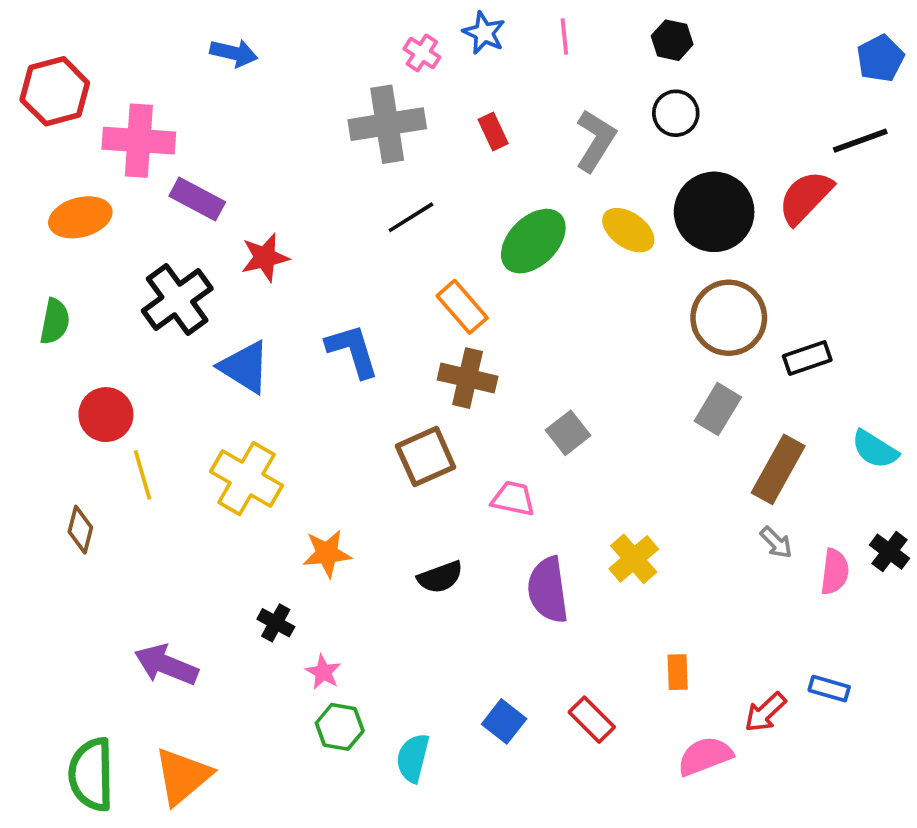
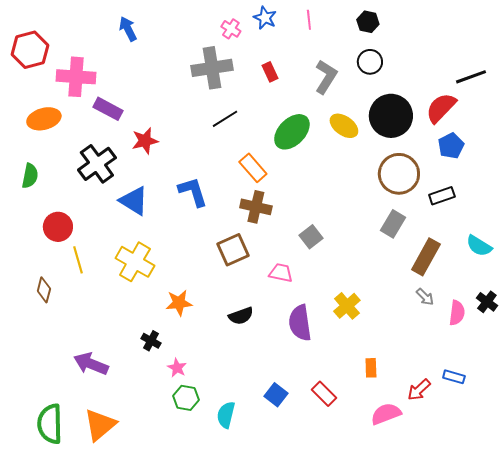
blue arrow: (234, 53) -> (128, 29), turned -130
blue pentagon: (880, 58) -> (451, 146), moved

